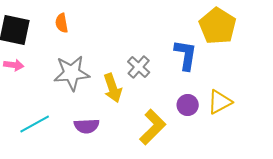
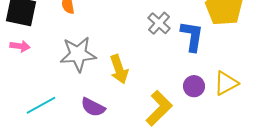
gray cross: (139, 67) -> (159, 23), moved
purple semicircle: (87, 126) -> (93, 107), turned 30

